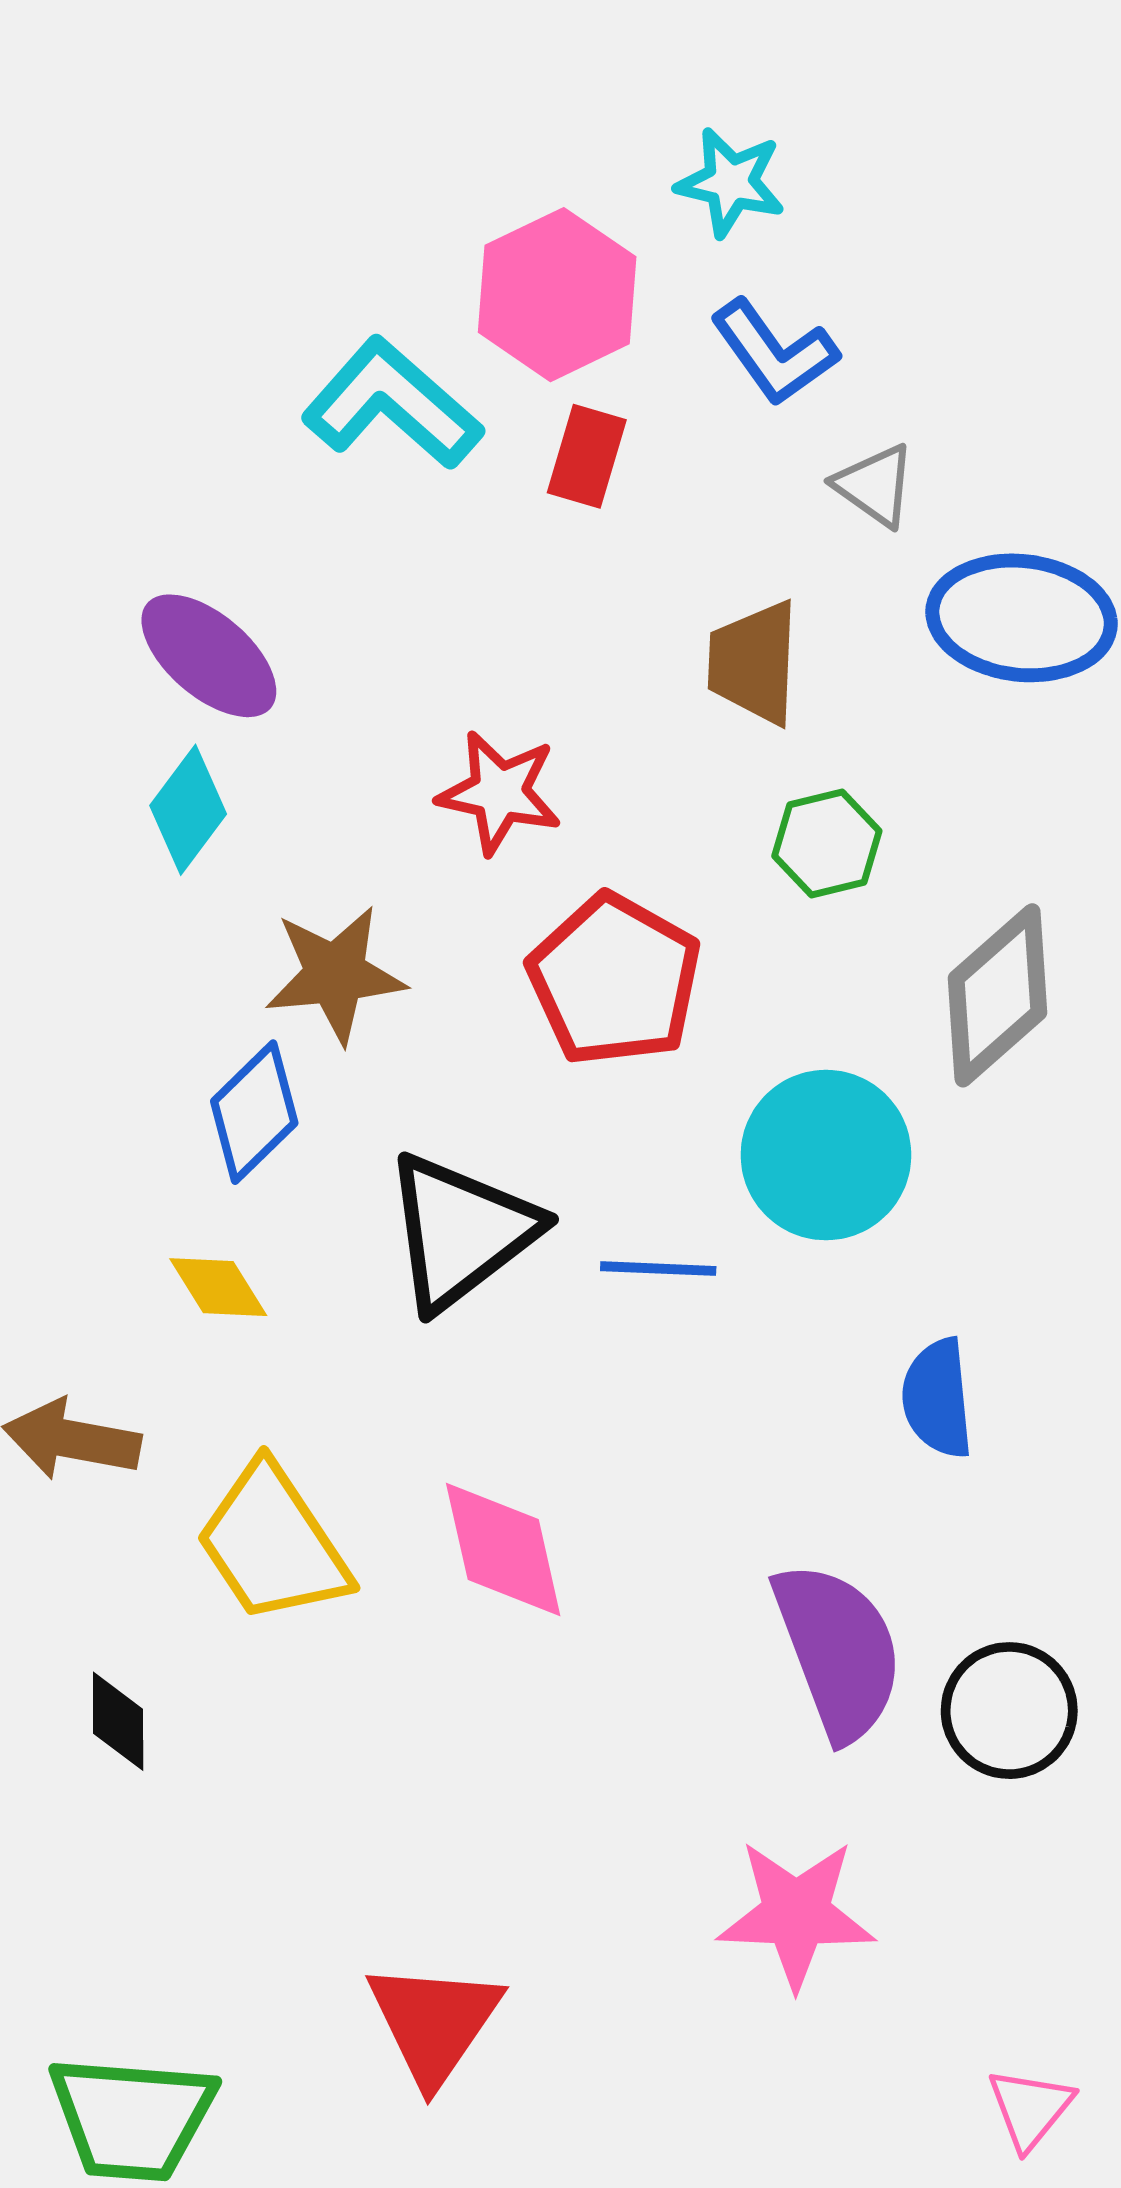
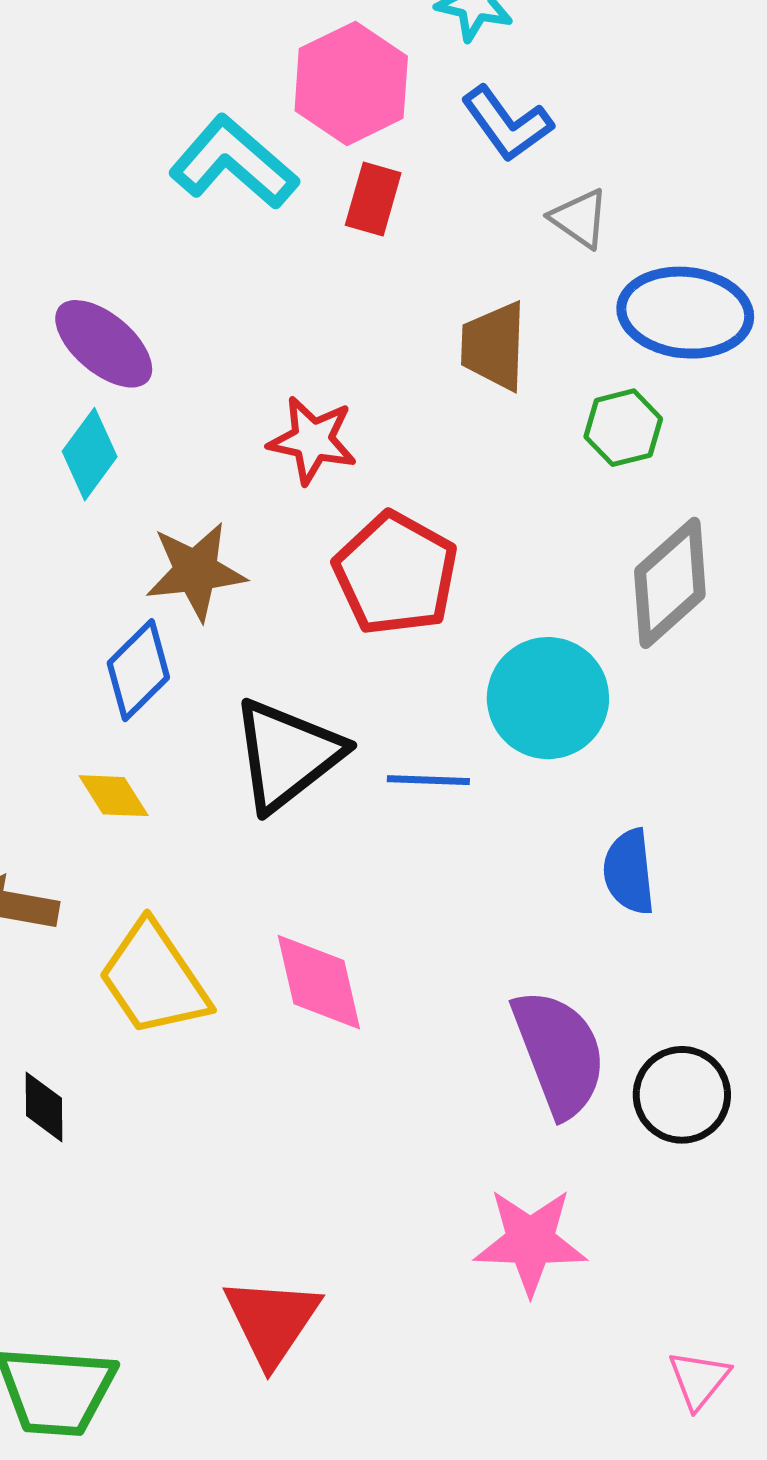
green hexagon: (827, 843) -> (623, 428), moved

